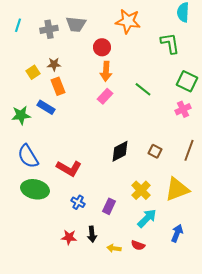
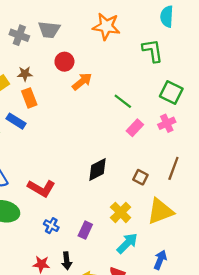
gray cross: (49, 29) -> (19, 35), turned 30
red circle: (102, 47) -> (64, 62), moved
orange arrow: (106, 71) -> (82, 81), turned -132
pink rectangle: (105, 96) -> (135, 128), moved
brown square: (155, 151) -> (140, 177), moved

